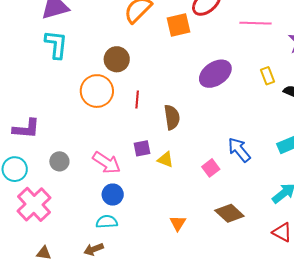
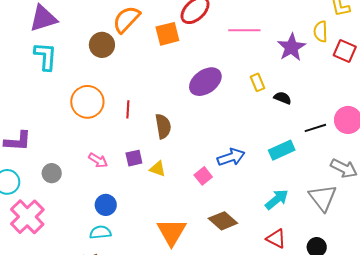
brown circle: (117, 59) -> (102, 45), moved
blue arrow: (239, 150) -> (231, 157), turned 112
pink arrow: (107, 163) -> (98, 160), moved, size x0.7
orange triangle: (178, 223) -> (172, 232), size x1.8

